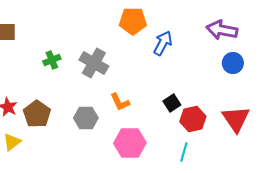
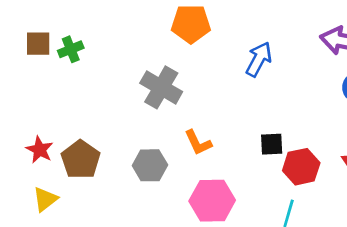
orange pentagon: (133, 21) -> (191, 24), moved
green cross: (52, 60) -> (71, 49), moved
black square: (172, 103) -> (272, 144), turned 30

